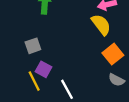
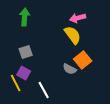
gray square: (33, 46) -> (26, 52), moved
gray semicircle: (116, 80) -> (70, 69), moved

